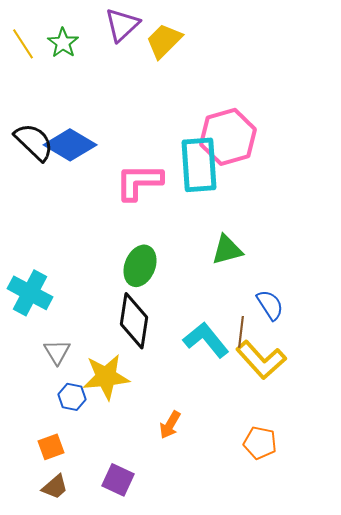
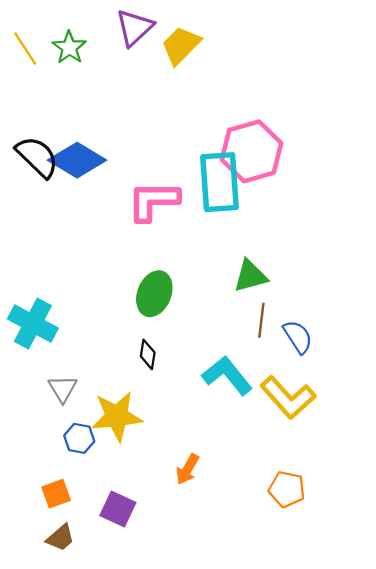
black diamond: (134, 321) -> (148, 354), size x0.5
brown line: (241, 332) -> (261, 320), moved
purple square: (118, 480) -> (118, 509), moved

